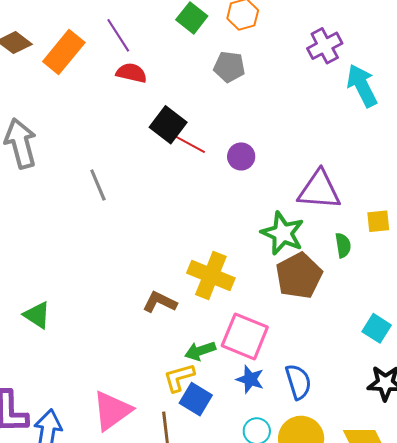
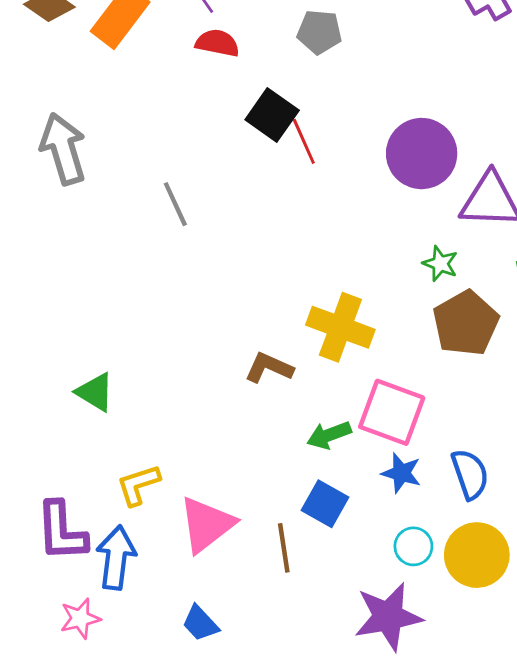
gray pentagon: (229, 67) -> (319, 32), moved
red line: (190, 144) -> (304, 141), turned 40
purple circle: (241, 156) -> (422, 154), moved, size x1.8
green star: (283, 233) -> (440, 264), size x0.6
yellow L-shape: (179, 378) -> (138, 485), moved

